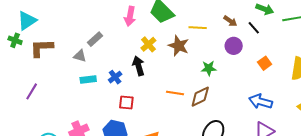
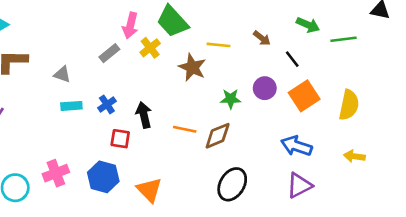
black line: (254, 28) -> (292, 59), moved
gray rectangle: (95, 39) -> (109, 53), moved
yellow cross: (148, 44) -> (150, 48), moved
purple circle: (234, 46) -> (265, 88), moved
orange square: (265, 63) -> (304, 96), size x1.6
black arrow: (139, 66) -> (144, 115), moved

